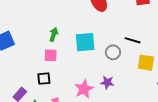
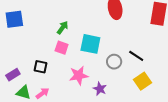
pink square: (51, 55) -> (62, 48), moved
yellow square: (146, 63) -> (142, 81), turned 30
pink star: (84, 89) -> (79, 75), moved

